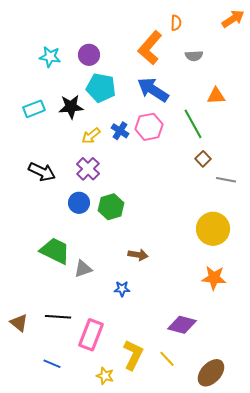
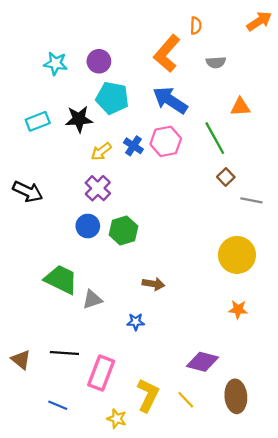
black arrow: (42, 172) -> (28, 191), moved
orange star: (214, 278) -> (238, 310), size x0.7
brown ellipse: (211, 373) -> (236, 396), moved, turned -48

